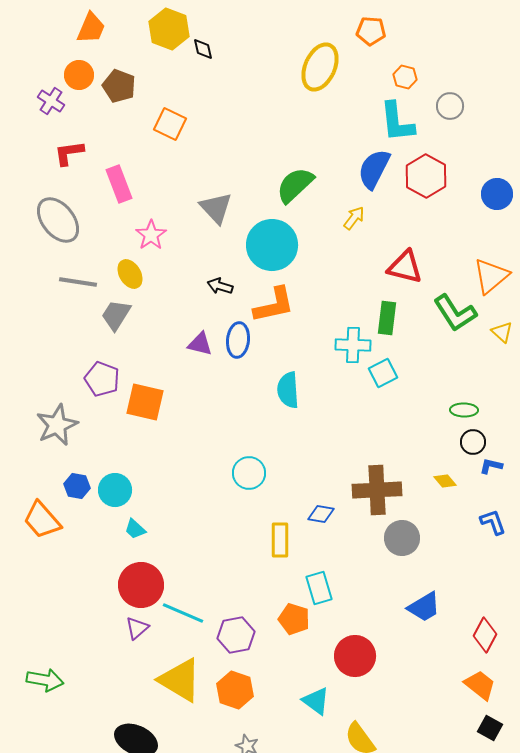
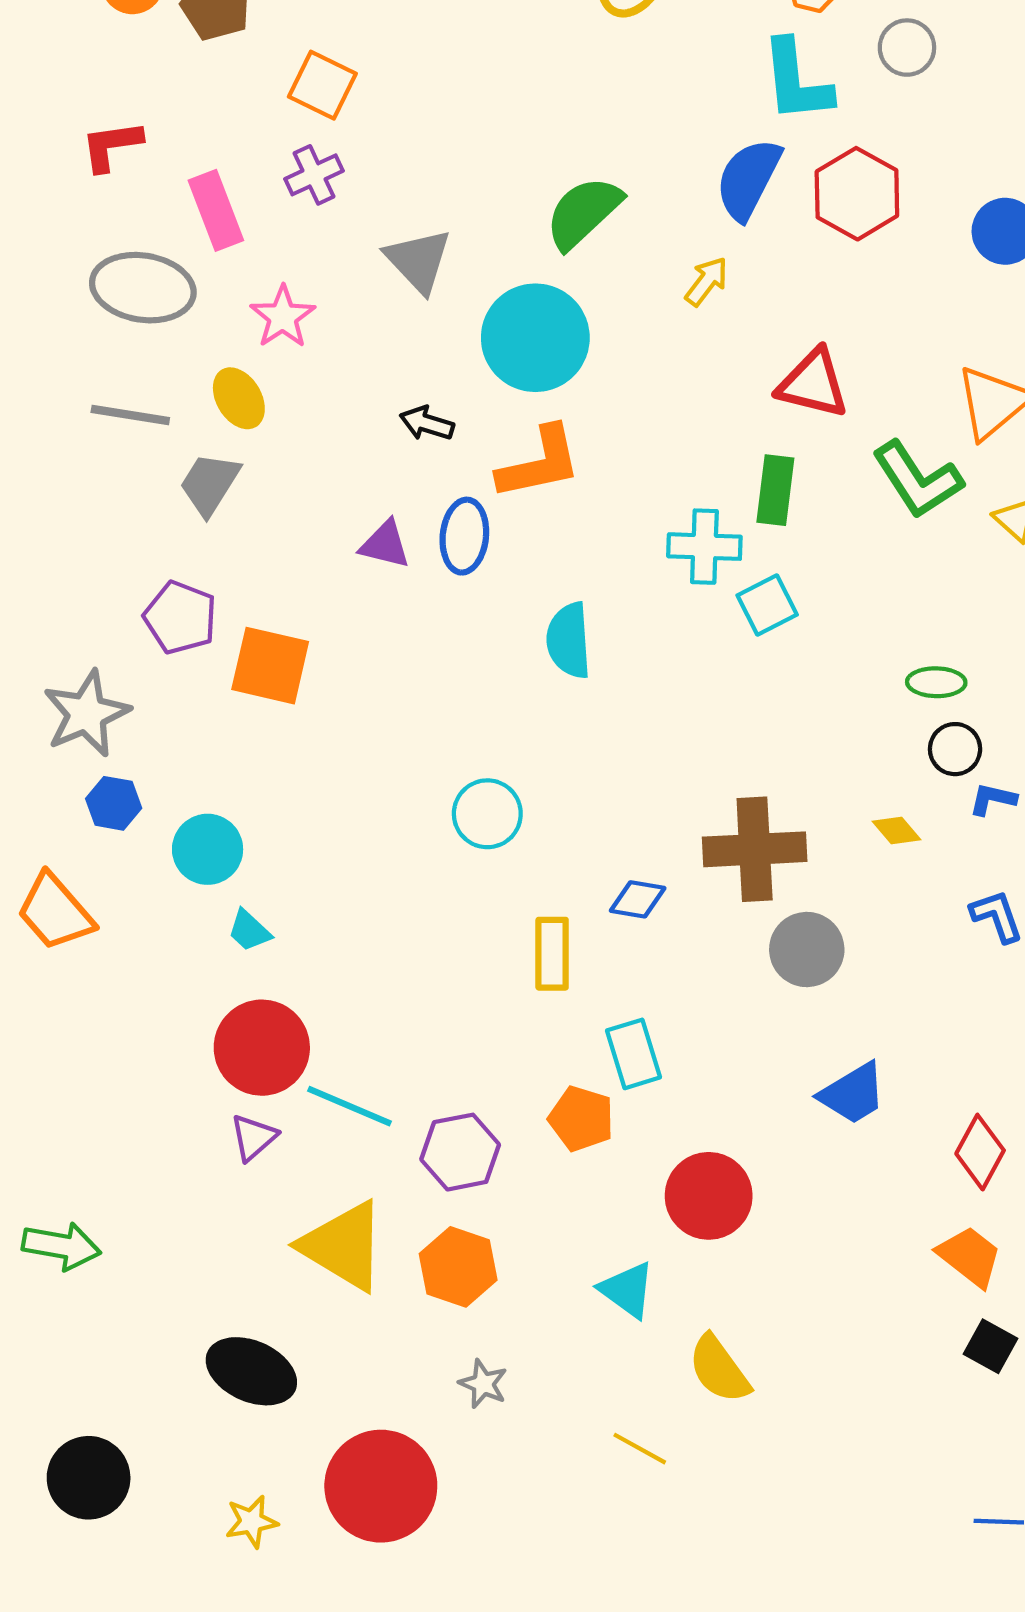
purple cross: (51, 101) -> (314, 175), moved, turned 32
gray ellipse: (58, 220) -> (143, 288), moved, turned -42
blue hexagon: (77, 486) -> (114, 803), moved

